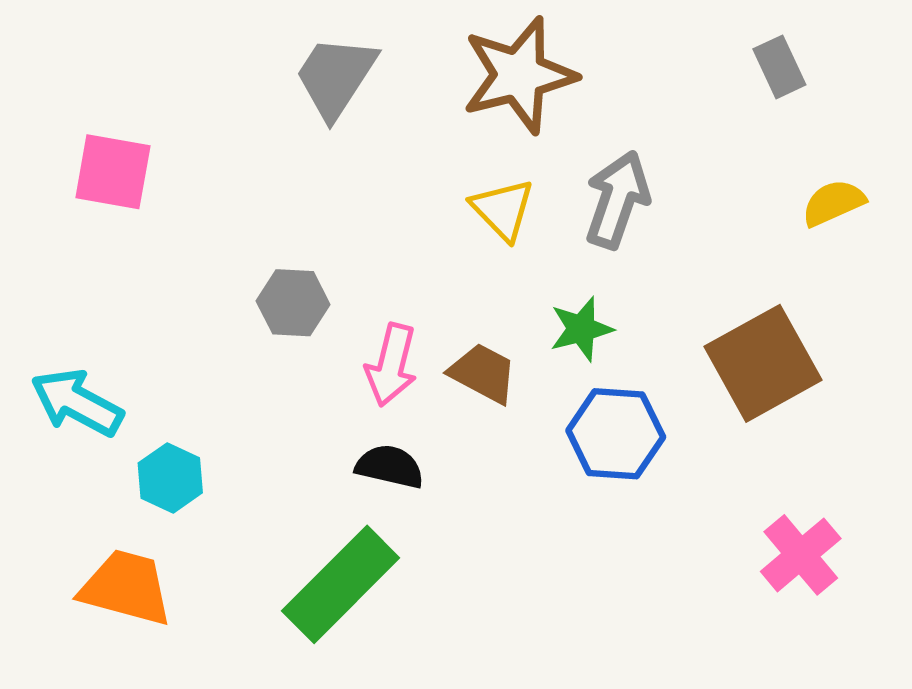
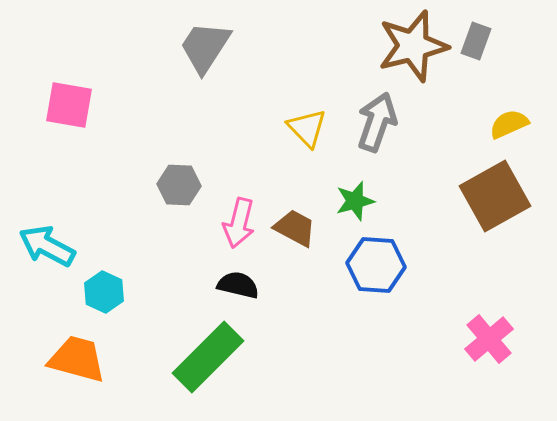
gray rectangle: (779, 67) -> (476, 41), turned 45
brown star: (519, 75) -> (413, 46), moved
brown square: (763, 363) -> (495, 196), moved

